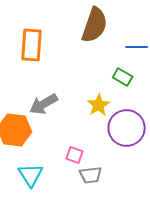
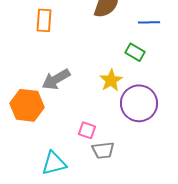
orange rectangle: (32, 45) -> (44, 20), size x0.7
cyan triangle: (31, 175) -> (54, 163), moved, turned 48

